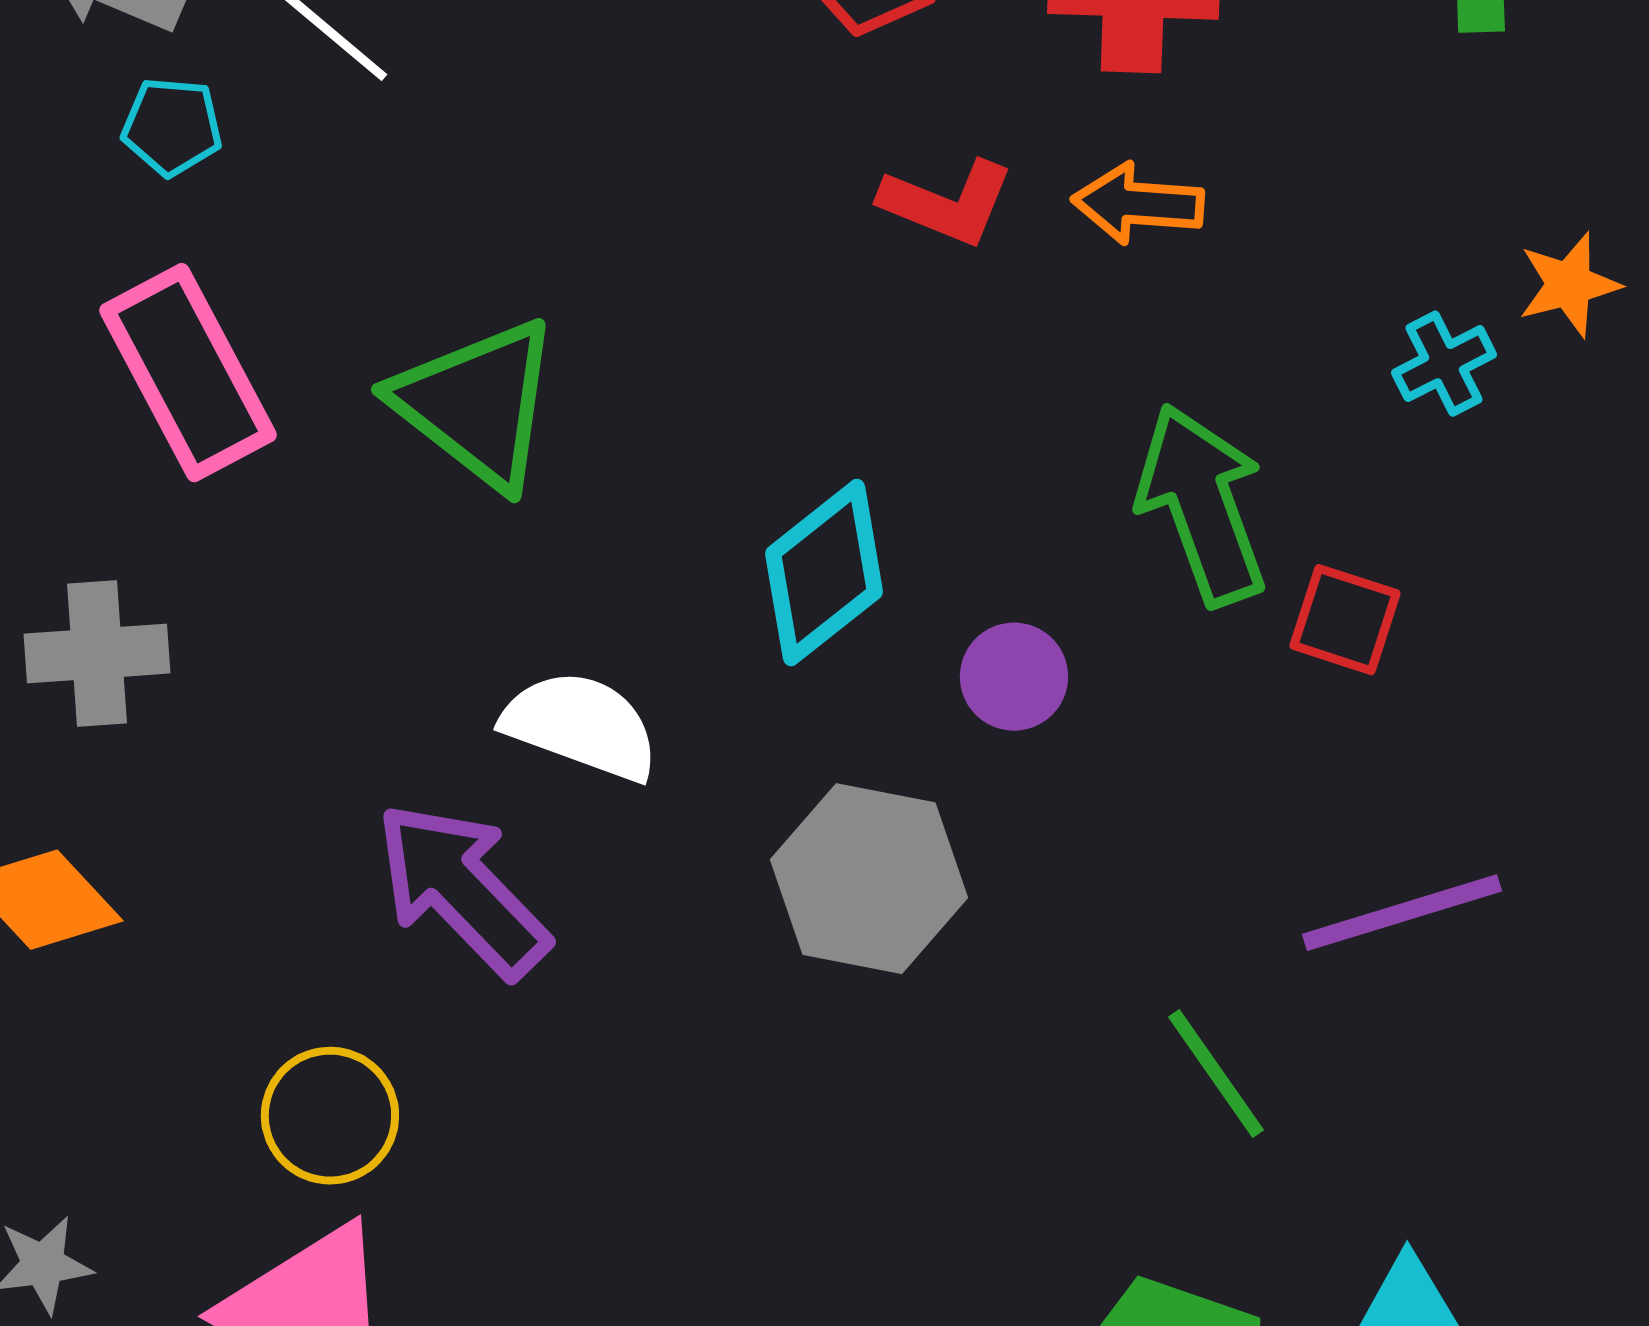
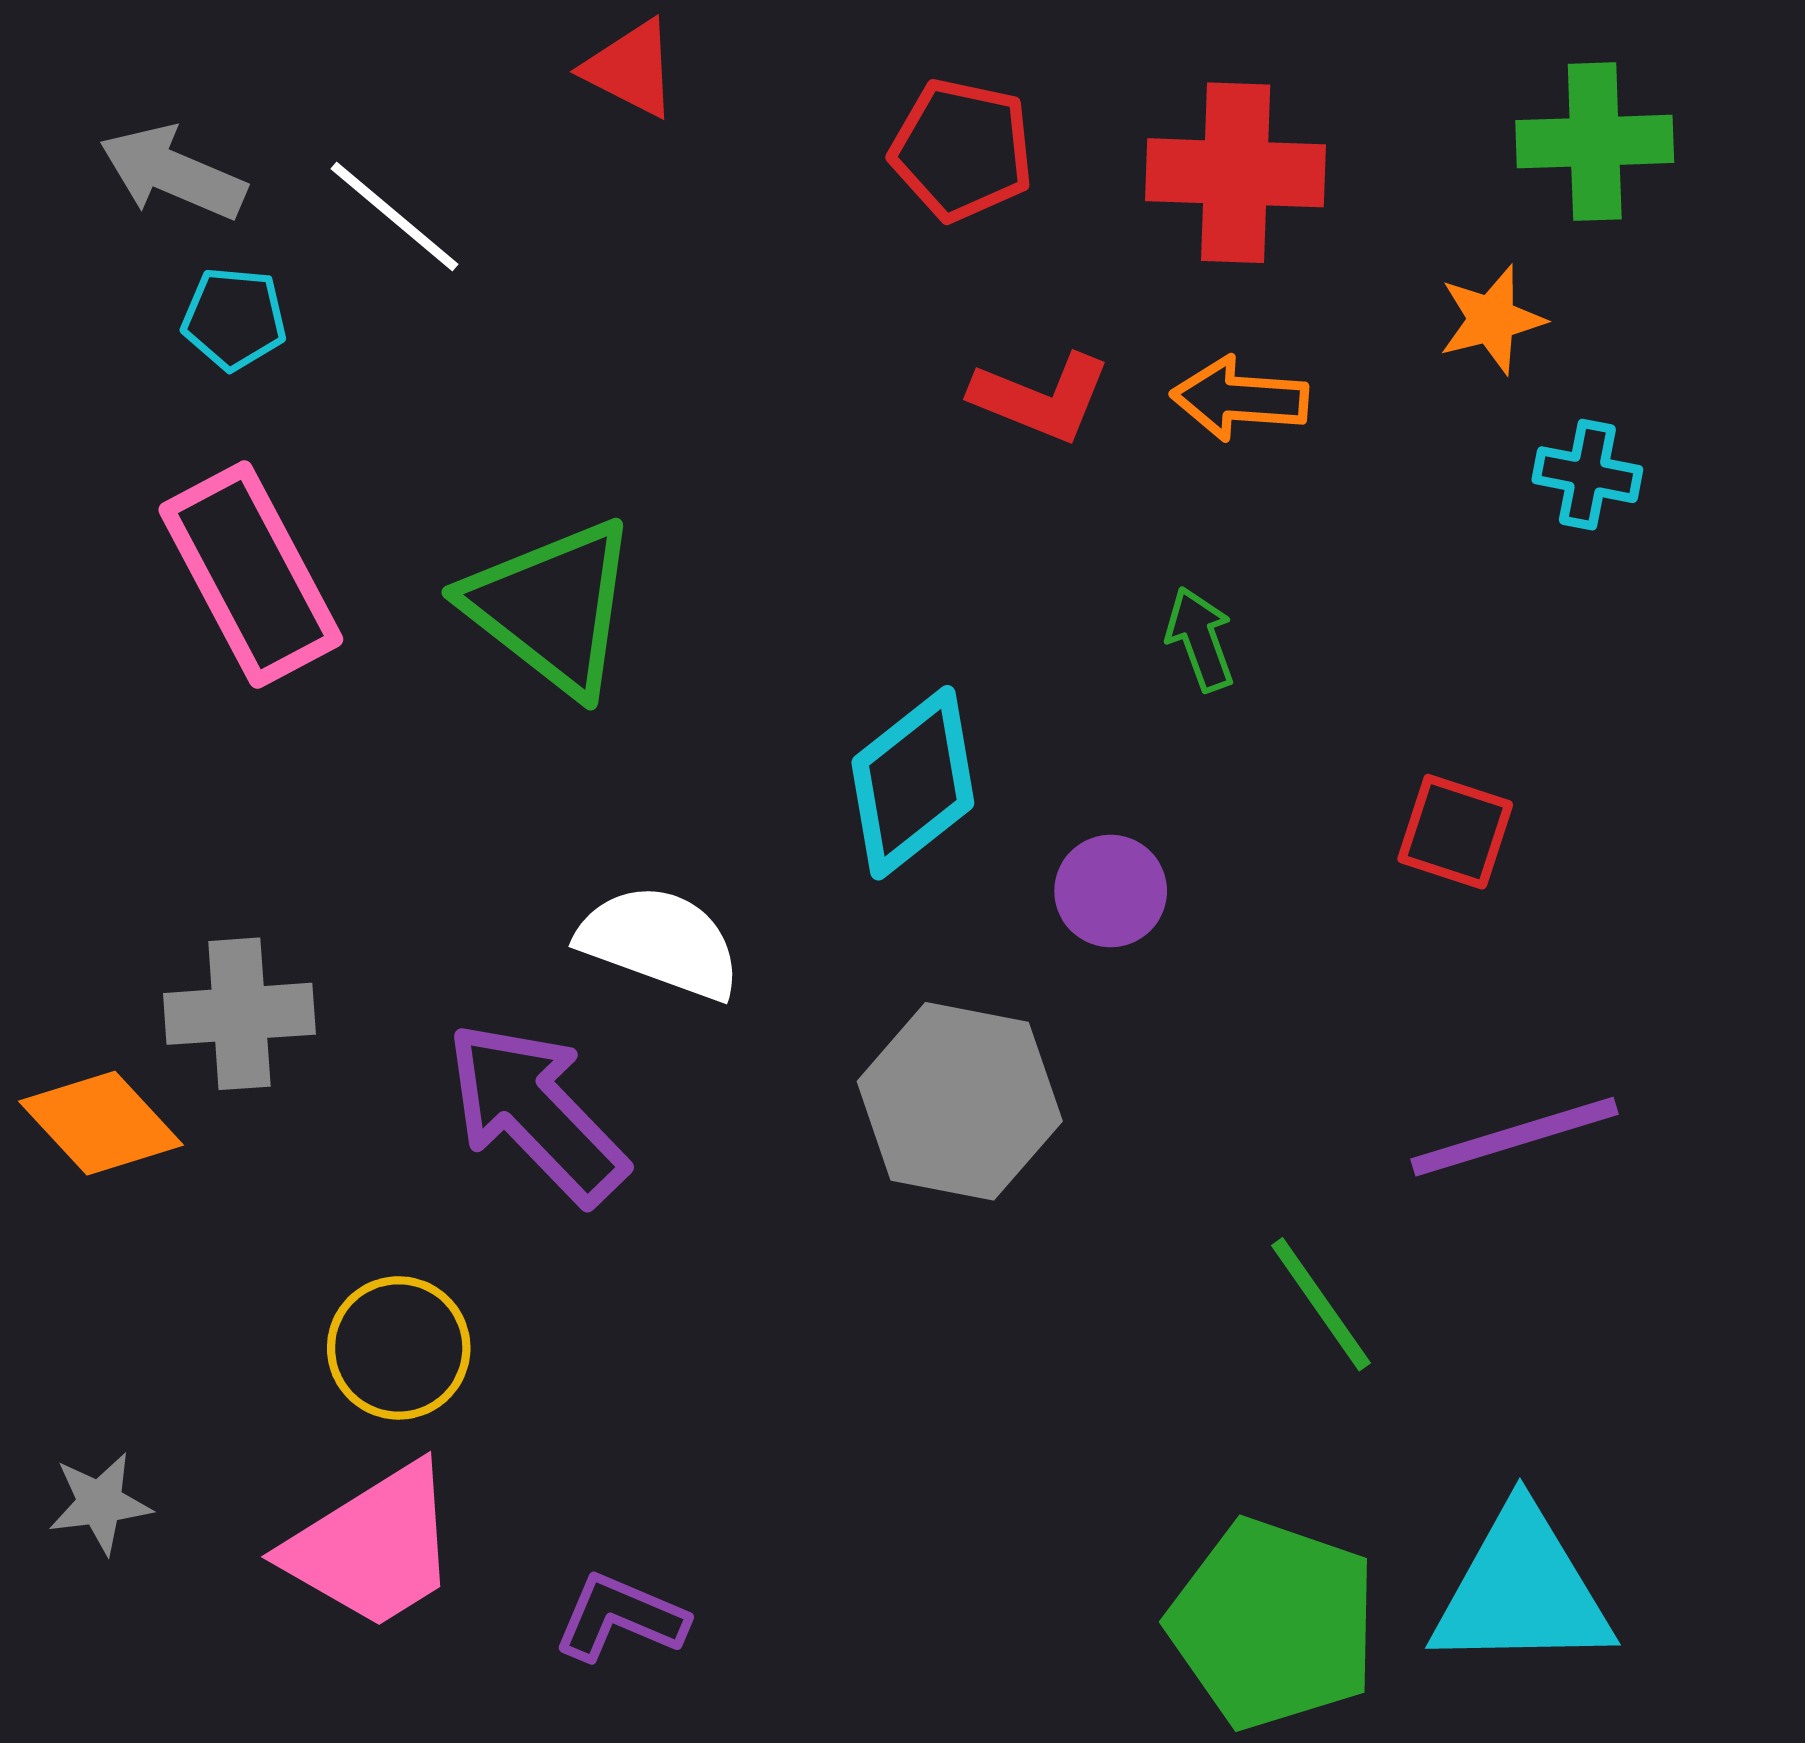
orange star: (1569, 285) -> (1492, 320), moved
cyan cross: (1444, 364) -> (1587, 475), moved, turned 38
green arrow: (1202, 505) -> (1200, 639), moved, size x0.5
gray cross: (97, 654) -> (239, 1014), moved

